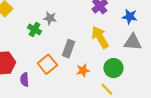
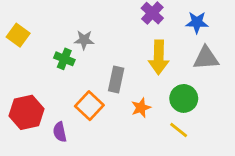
yellow arrow: (100, 37) -> (159, 57), turned -140

